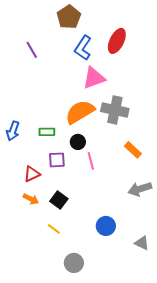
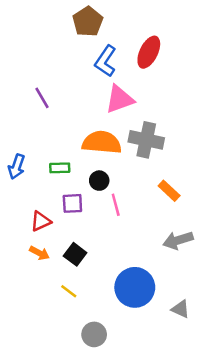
purple line: (32, 50) -> (42, 98), moved
orange semicircle: (80, 112) -> (102, 142), turned 36
blue circle: (106, 226) -> (135, 287), size x1.6

